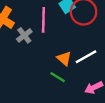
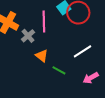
orange triangle: (64, 58) -> (42, 56), moved

